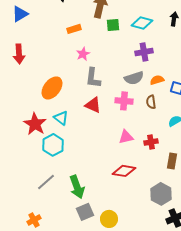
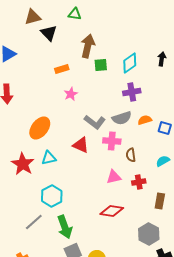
cyan diamond: (142, 23) -> (130, 63), turned -50
gray L-shape: (93, 78) -> (95, 122), moved, turned -60
brown semicircle: (151, 102) -> (131, 155), moved
cyan triangle: (61, 118) -> (49, 158), turned -49
cyan hexagon: (53, 145) -> (52, 196), moved

